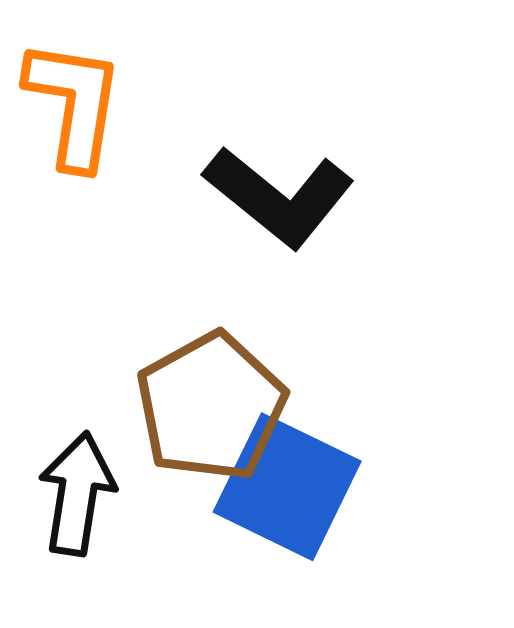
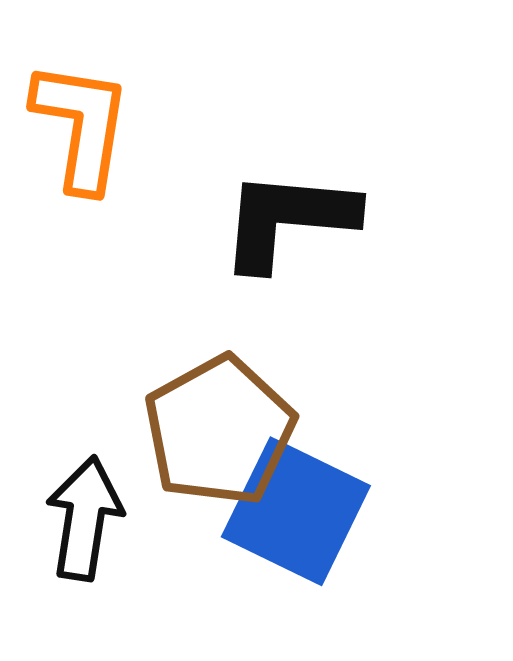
black L-shape: (279, 197) -> (288, 219), turned 146

